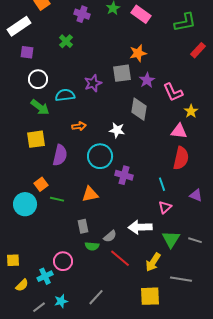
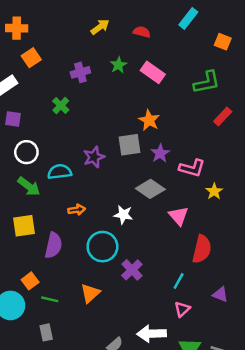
purple cross: (82, 14) -> (80, 72), turned -35
orange star: (138, 53) -> (149, 120), turned -30
pink L-shape: (173, 92) -> (192, 168), turned -50
gray diamond: (139, 109) -> (150, 189), turned -65
pink triangle: (179, 131) -> (179, 216), moved, turned 42
purple cross: (124, 175) -> (132, 270), turned 30
cyan line: (162, 184) -> (179, 281), turned 48
orange triangle: (90, 194) -> (90, 293), turned -30
gray rectangle: (83, 226) -> (46, 332), moved

